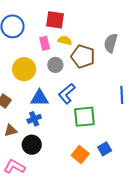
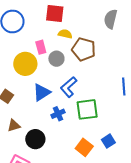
pink rectangle: (45, 43) -> (41, 47), moved
gray semicircle: (111, 43) -> (111, 19), moved
blue triangle: (39, 98) -> (42, 92), turned -30
blue cross: (34, 119) -> (58, 114), moved

